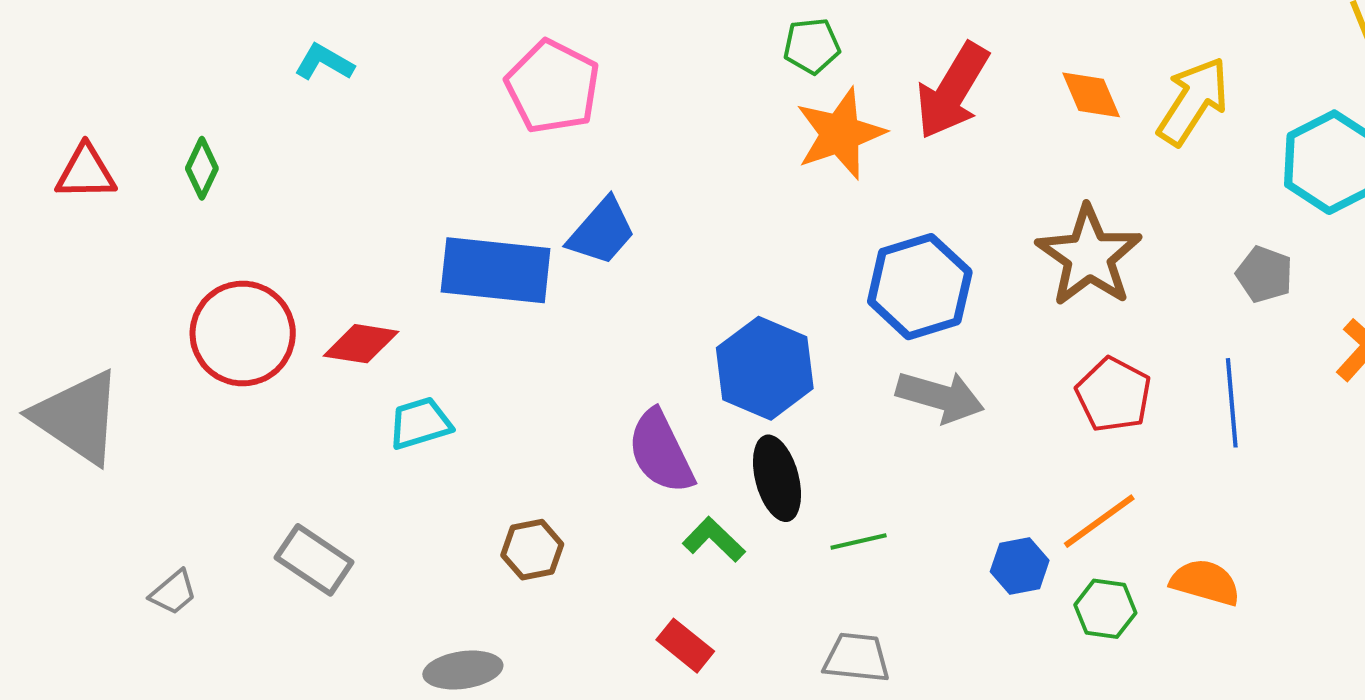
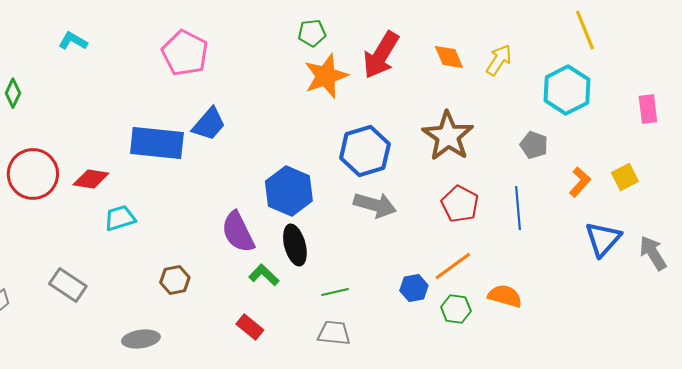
yellow arrow: (1193, 101) -> (499, 60), size x0.7
green line: (859, 542) -> (335, 292), moved

